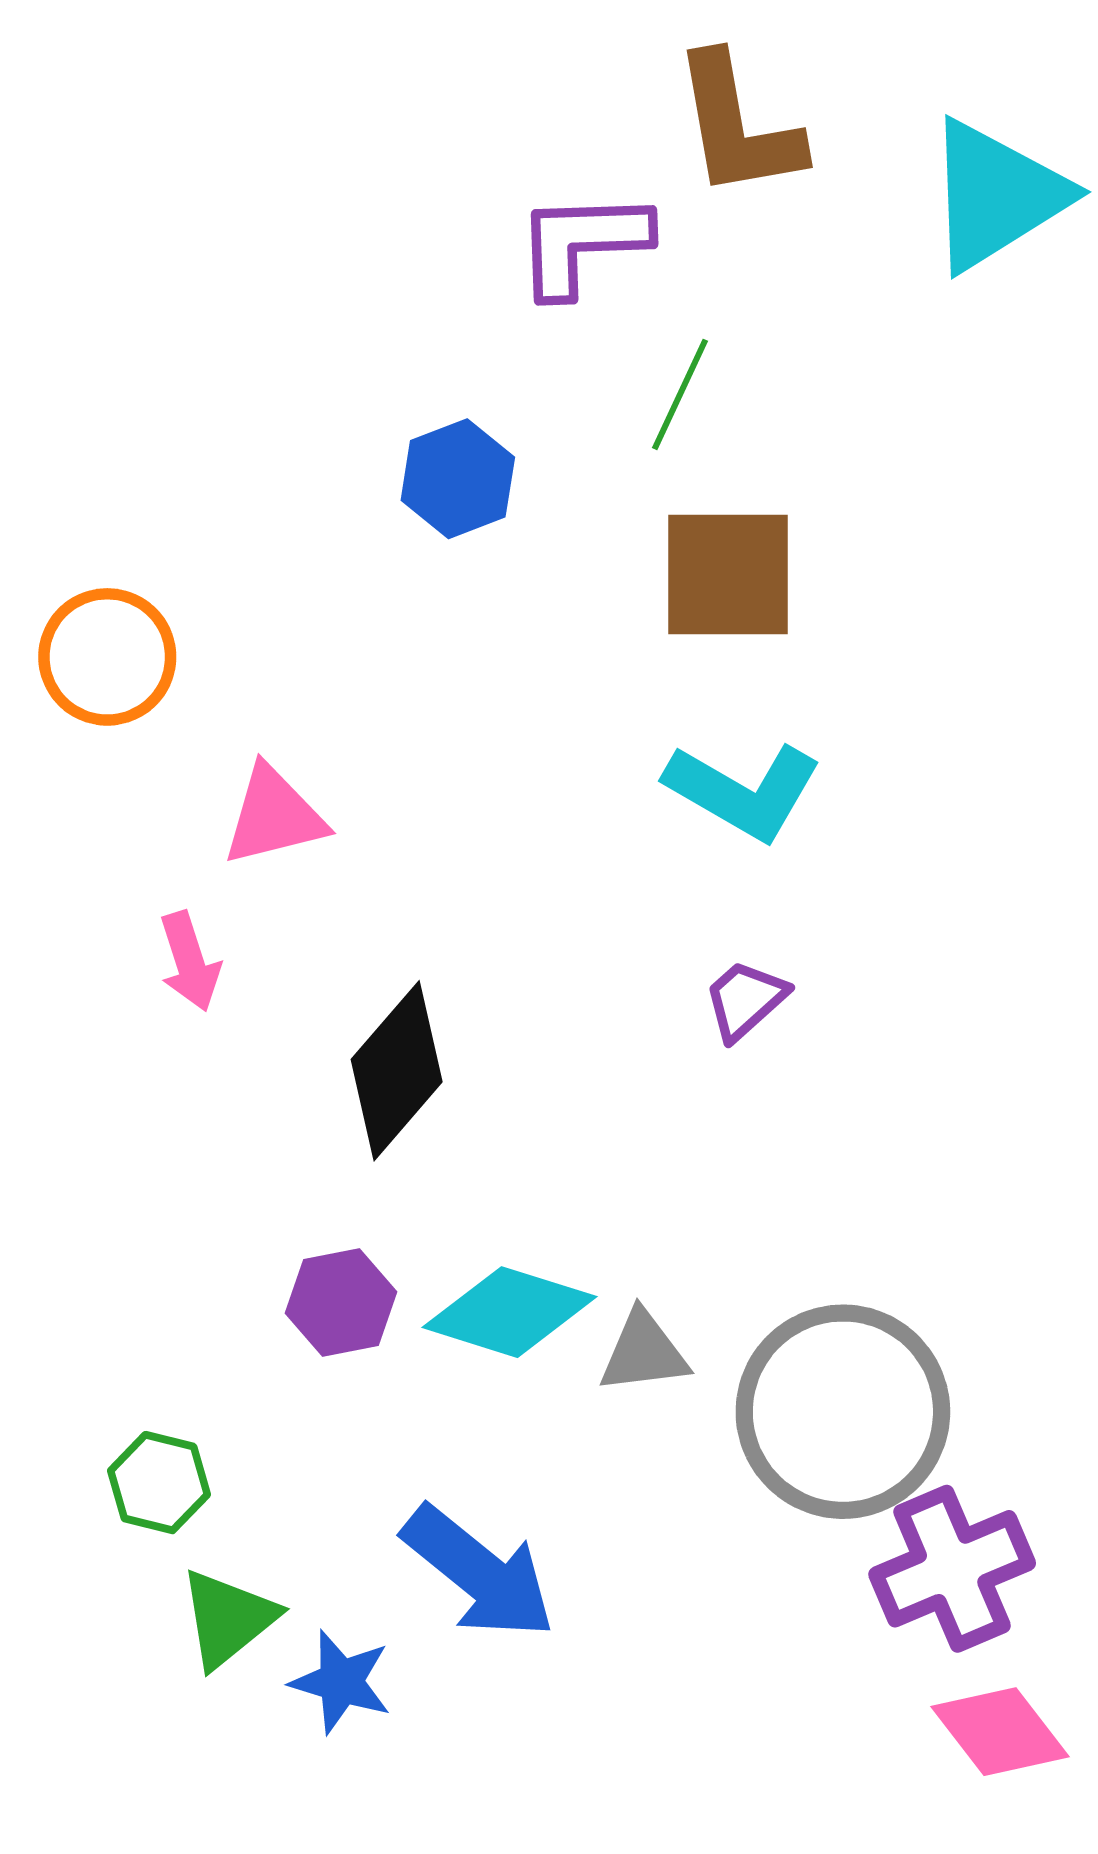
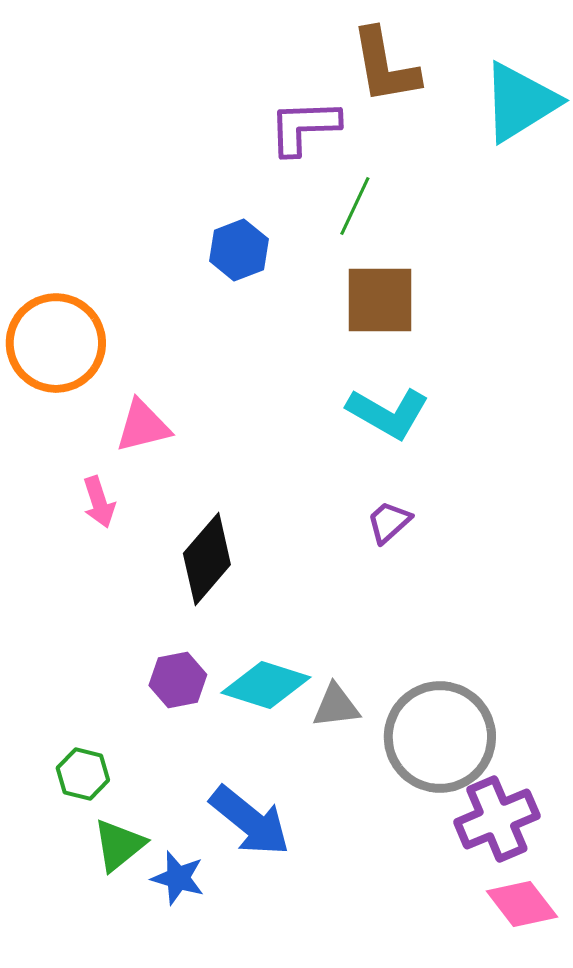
orange circle: (107, 657) -> (56, 343), size x1.4

